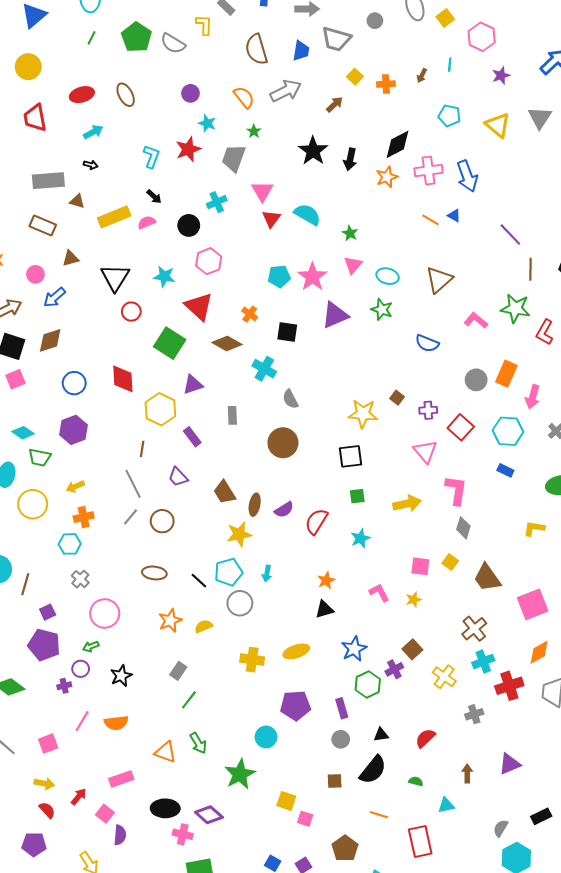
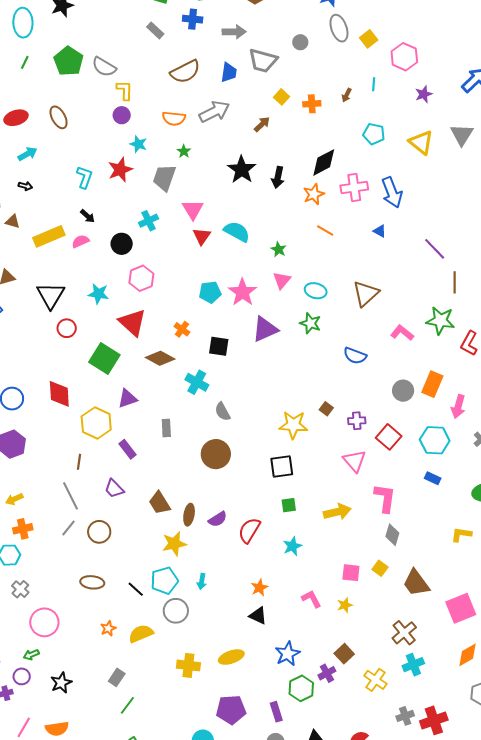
yellow L-shape: (204, 25) -> (125, 90), moved
brown semicircle: (256, 49) -> (185, 72), turned -100
orange semicircle: (244, 97) -> (174, 118), turned 135
orange line: (431, 220) -> (325, 230), moved
black triangle: (324, 609) -> (258, 616), turned 42
orange star: (170, 621) -> (108, 628), size x0.7
yellow semicircle: (204, 626) -> (141, 634), size x1.4
red cross: (509, 686) -> (434, 720), moved

